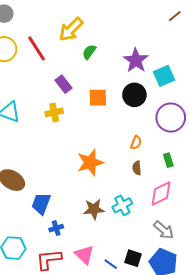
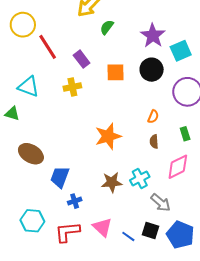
red line: (36, 48) -> (48, 47), moved
gray arrow: (164, 230) -> (161, 203), moved

